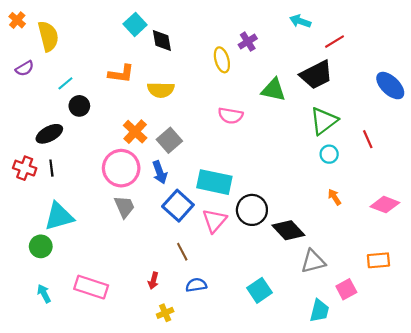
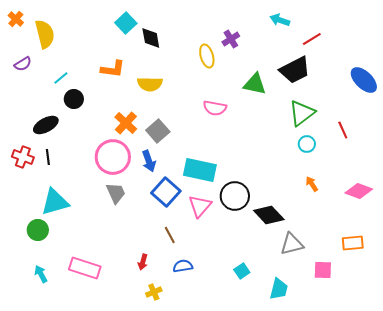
pink square: (346, 289) -> (323, 270), turned 30
cyan square: (259, 290) -> (242, 271), size x0.7
cyan trapezoid: (319, 311) -> (279, 289), moved

